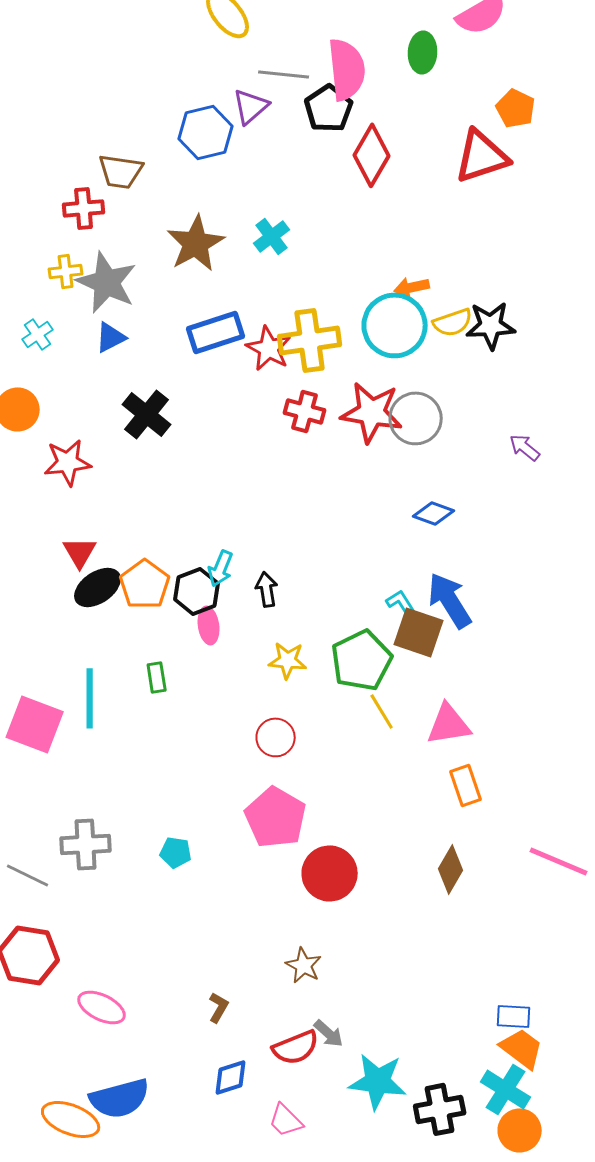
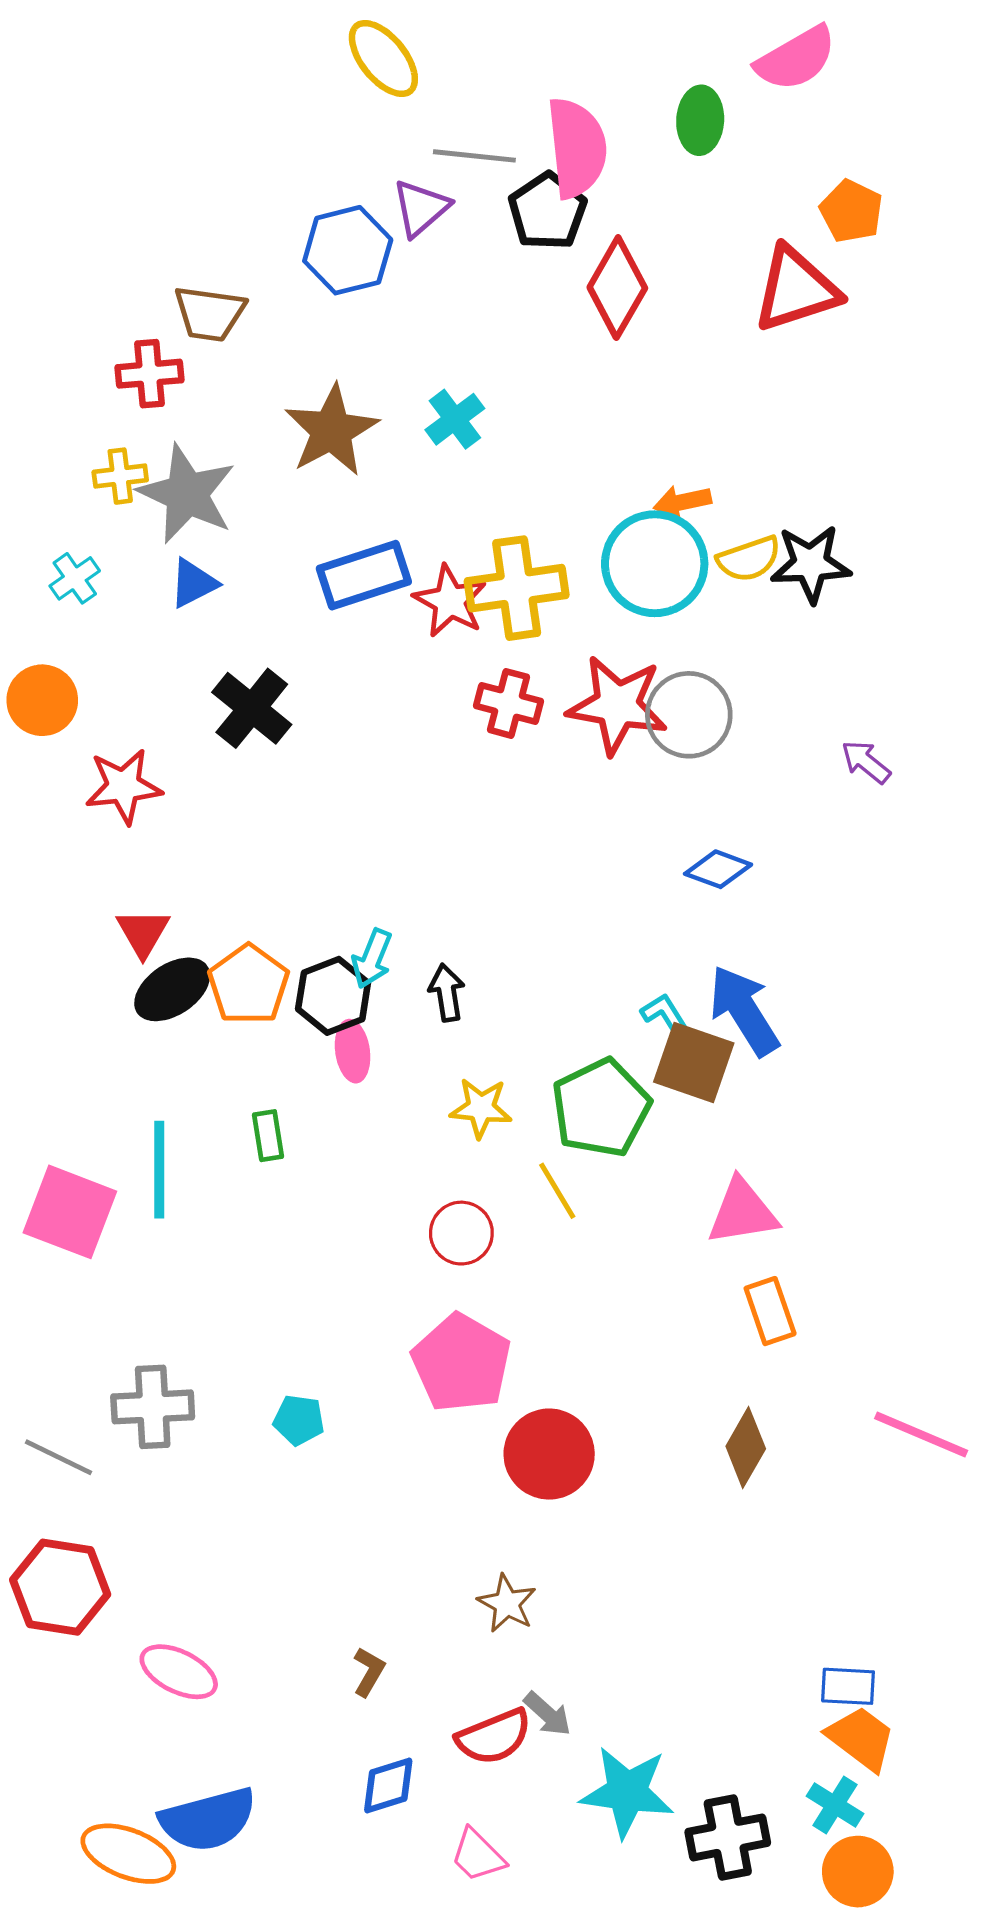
yellow line: (382, 711) -> (557, 1191), moved
cyan cross: (506, 1089) -> (835, 1805), size x0.7

